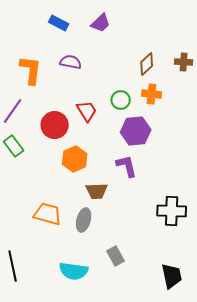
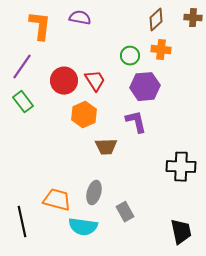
red trapezoid: (87, 111) -> (95, 81), moved
orange trapezoid: (48, 214) -> (57, 200), moved
gray ellipse: (84, 220) -> (94, 193), moved

